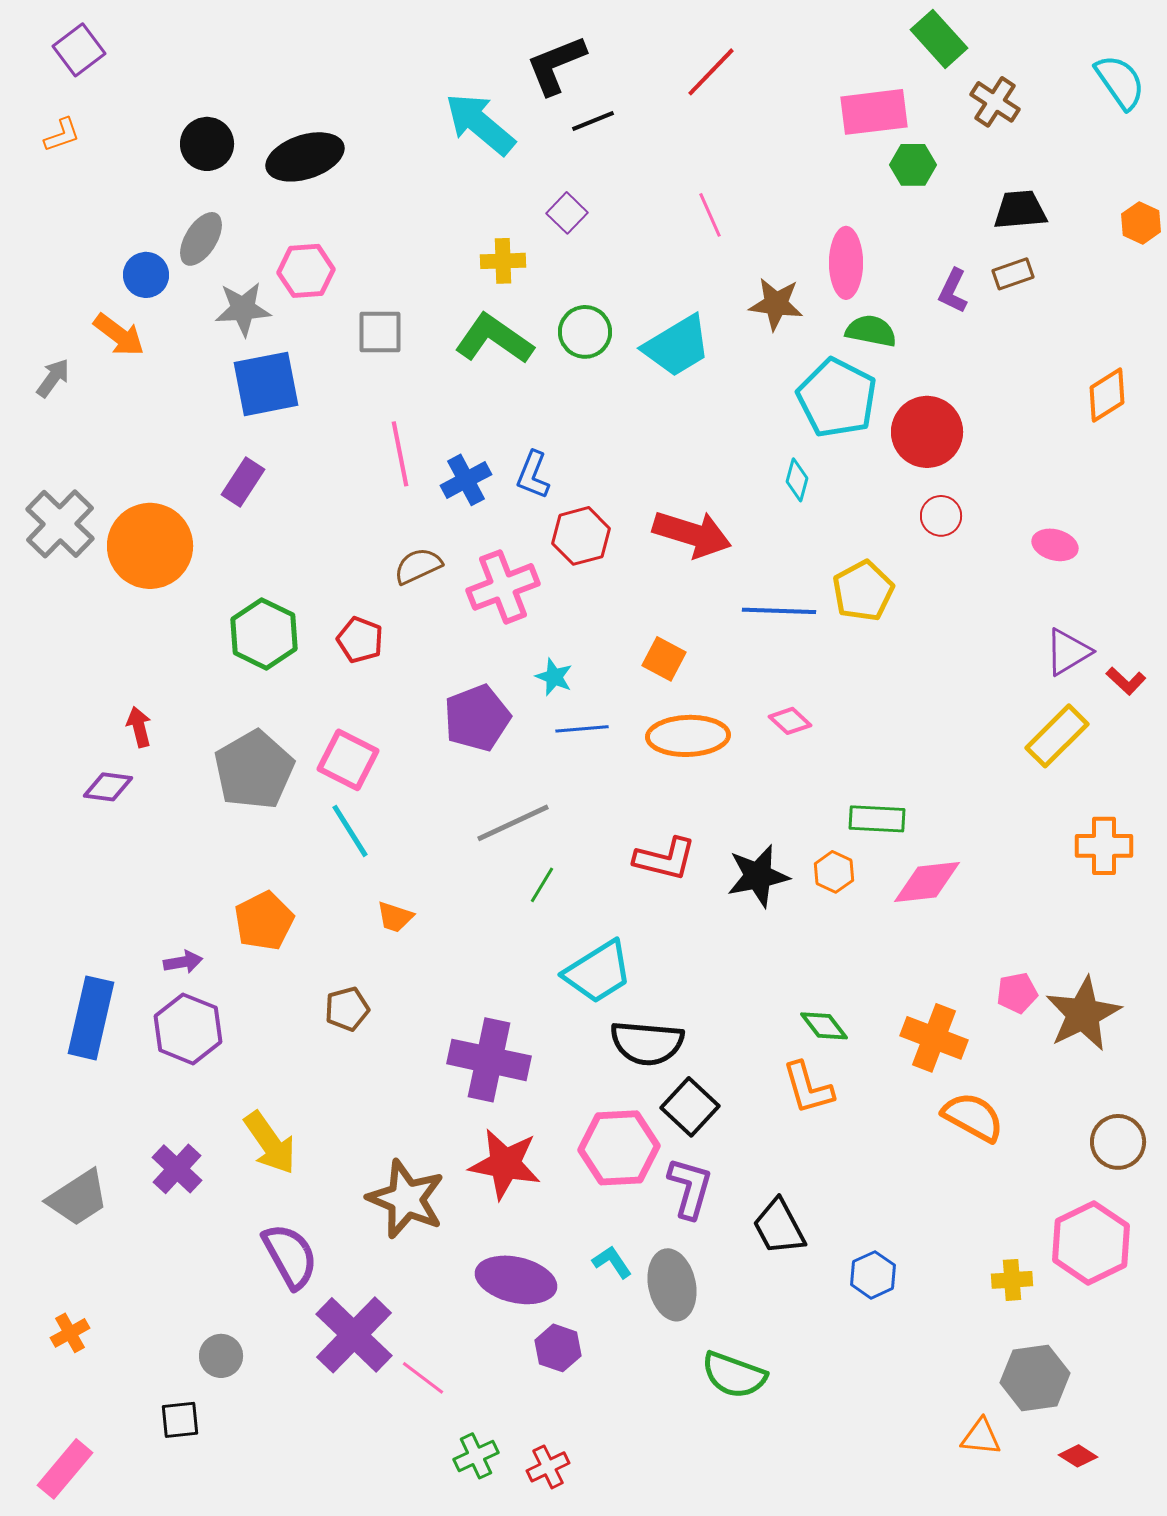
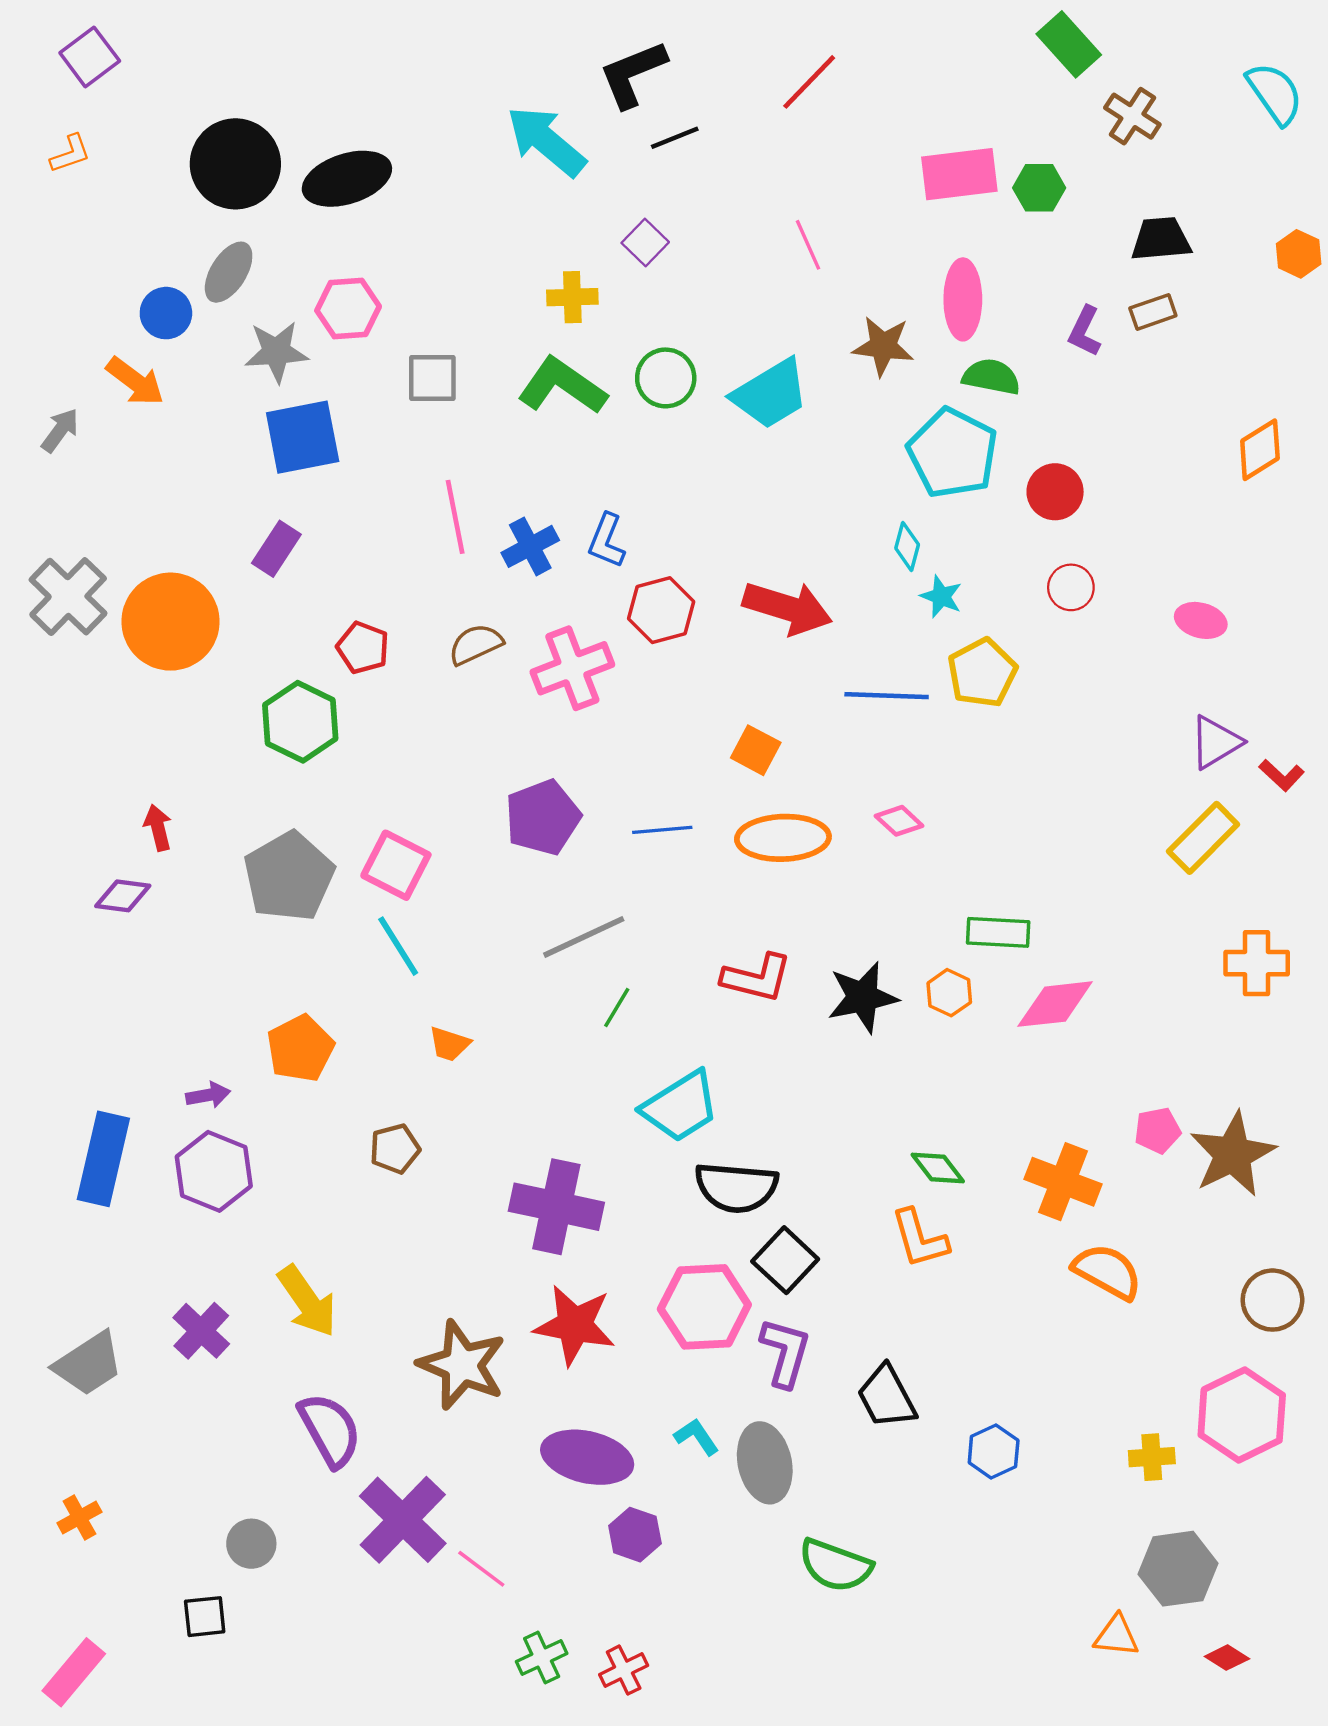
pink rectangle: (874, 112) -> (959, 174), moved
black circle: (207, 144) -> (235, 164), size x1.5
red circle: (927, 432) -> (1055, 492), size x0.7
red pentagon: (360, 640) -> (363, 648), moved
cyan star: (554, 677) -> (941, 597), moved

